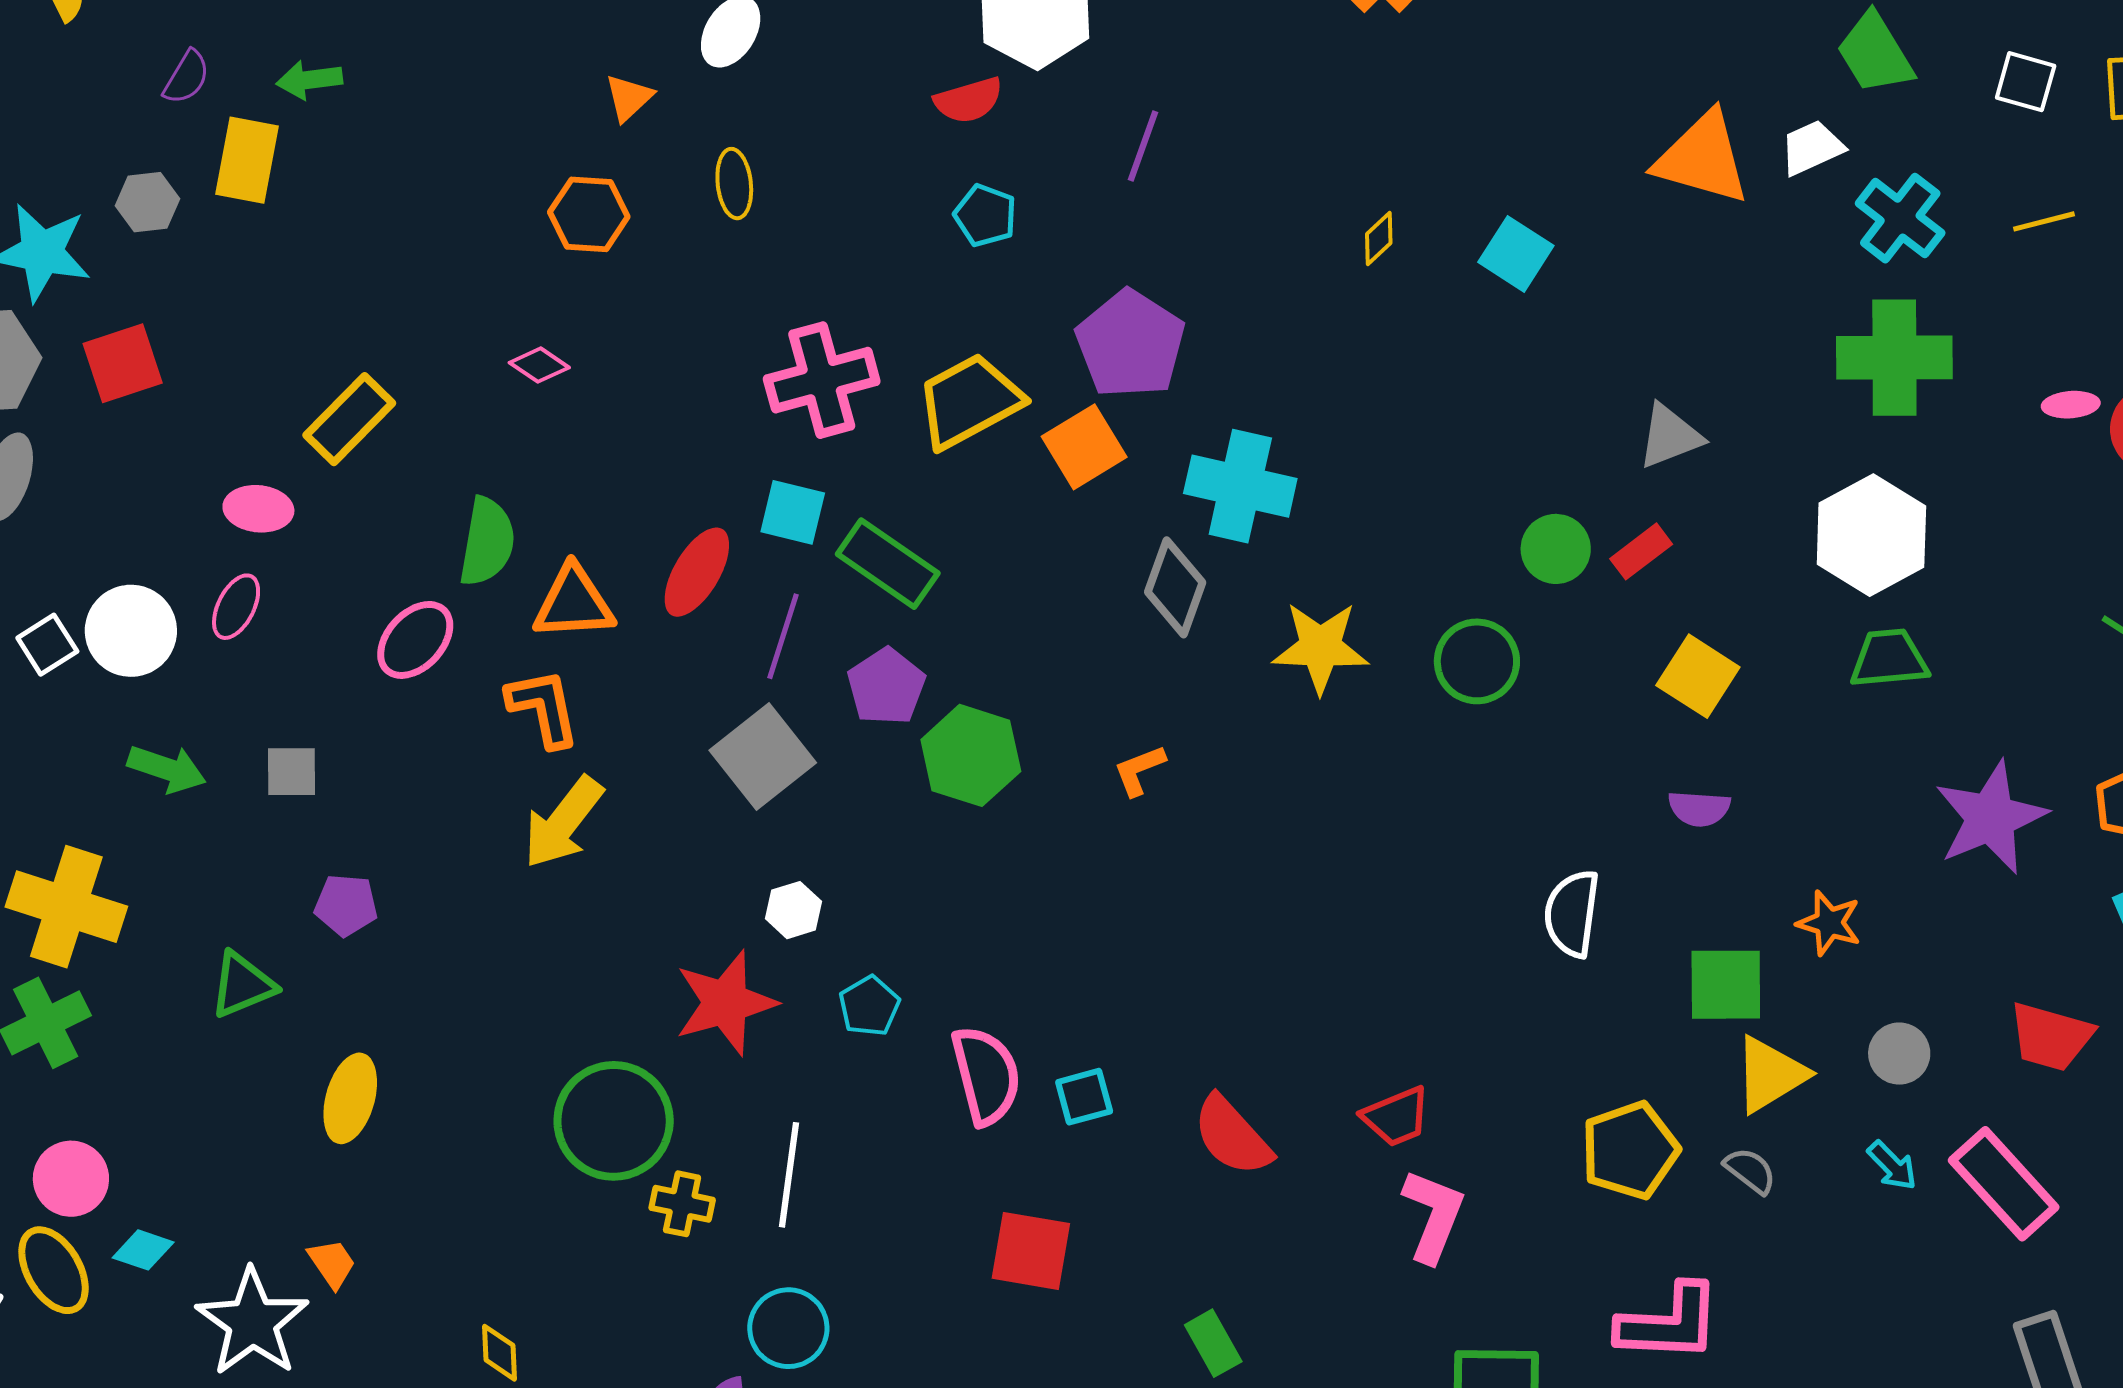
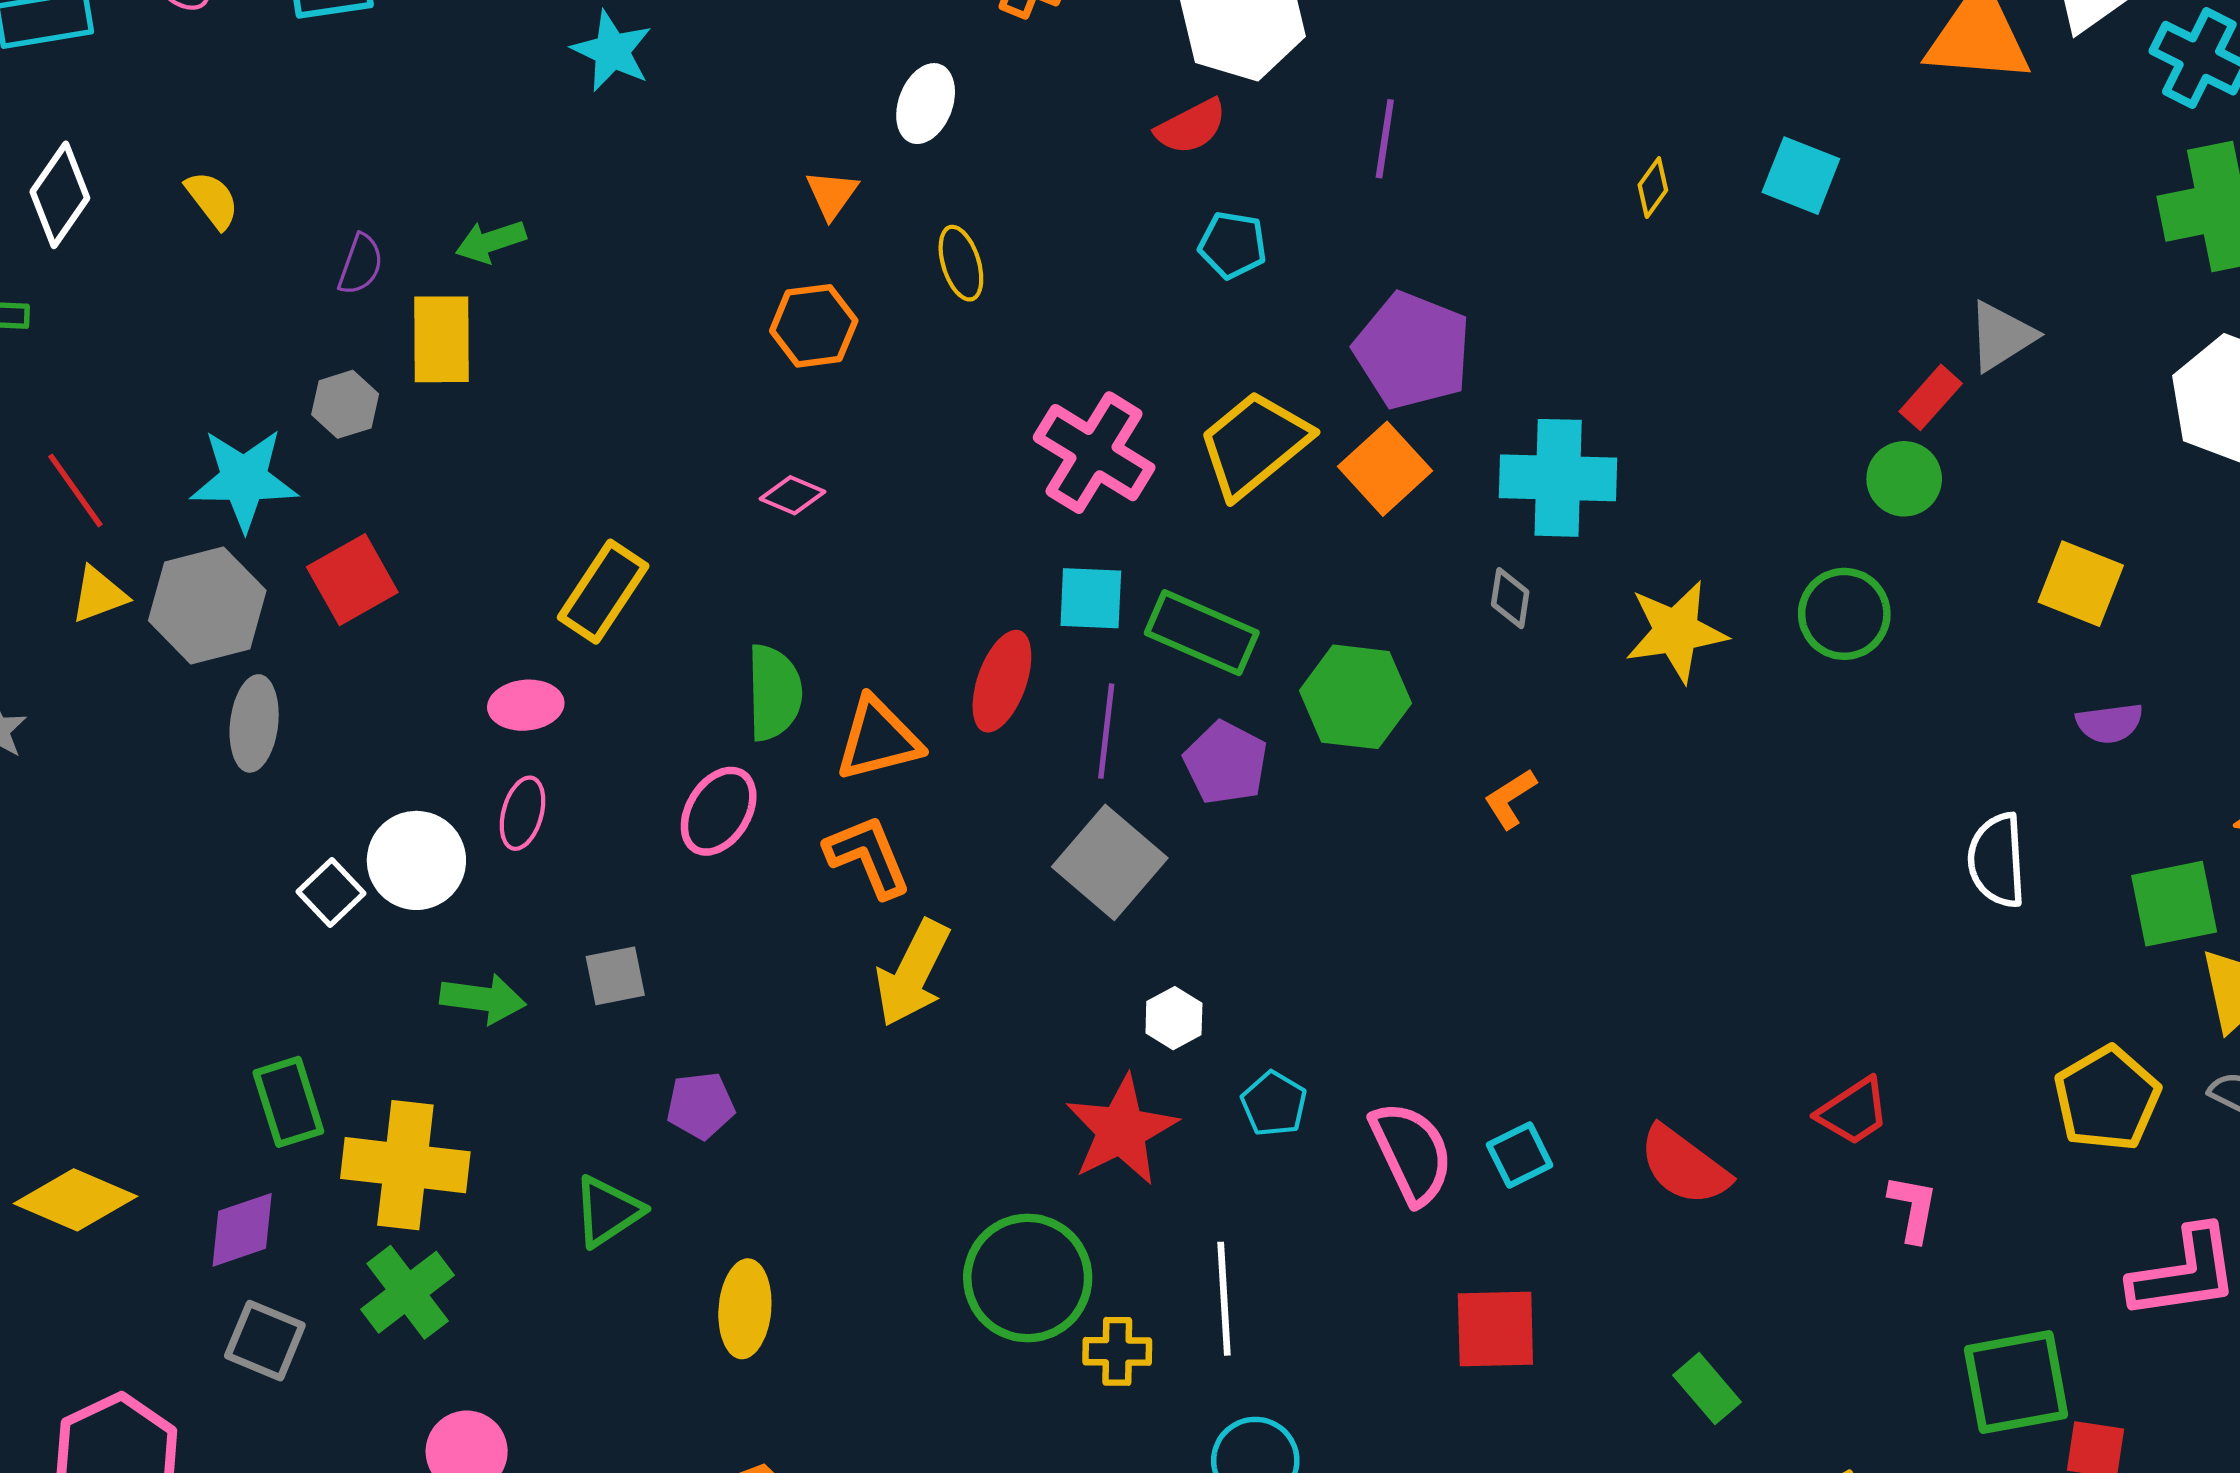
pink cross: (822, 380) -> (1094, 453), turned -32
red rectangle: (1641, 551) -> (1931, 397), moved
gray diamond: (1175, 587) -> (1510, 598), size x0.6
green hexagon: (971, 755) -> (1355, 697), moved
pink L-shape: (1433, 1216) -> (1913, 1208), size x0.7

